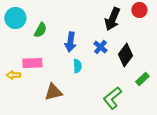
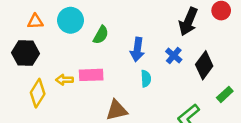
yellow arrow: (13, 75) -> (64, 80), moved

